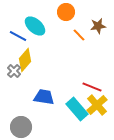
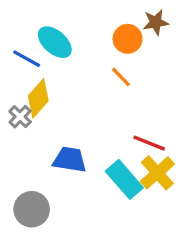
orange circle: (66, 12) -> (128, 39), moved
brown star: (98, 26) -> (156, 22), moved
orange line: (79, 35) -> (121, 77), moved

